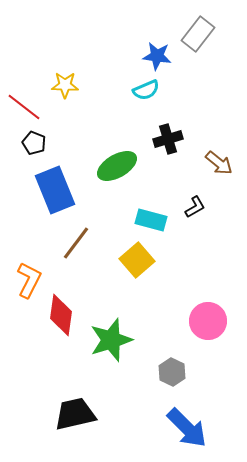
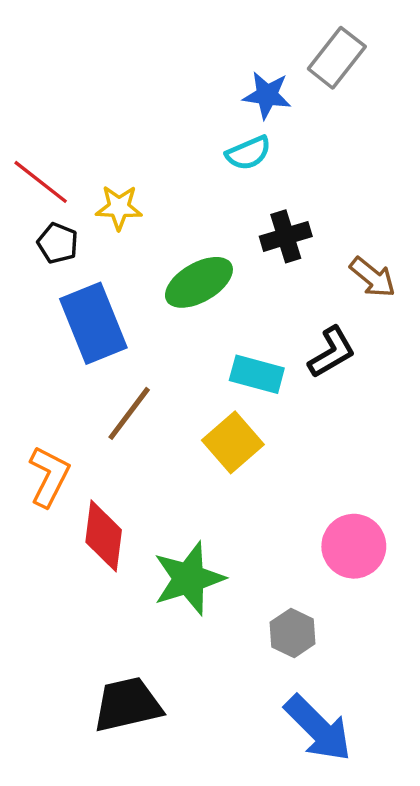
yellow star: (65, 85) -> (119, 207), moved
black L-shape: (195, 207) -> (332, 352), size x1.4

